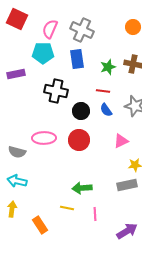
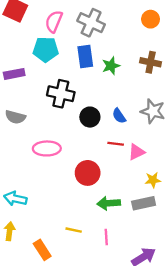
green star: (108, 67) -> (111, 66), moved
red line: (103, 91) -> (116, 144), moved
red circle: (79, 140) -> (88, 173), moved
gray semicircle: (17, 152) -> (15, 117), moved
green arrow: (82, 188) -> (109, 203), moved

